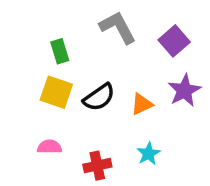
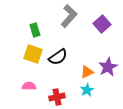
gray L-shape: (118, 27) -> (69, 16), turned 70
purple star: (184, 90) -> (108, 67), moved
orange triangle: (142, 104) -> (87, 72), moved

